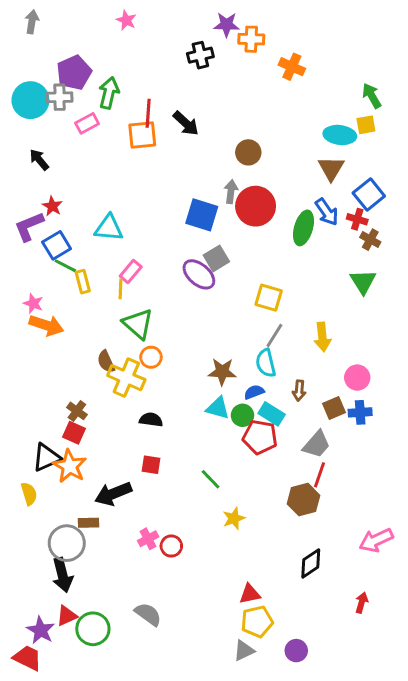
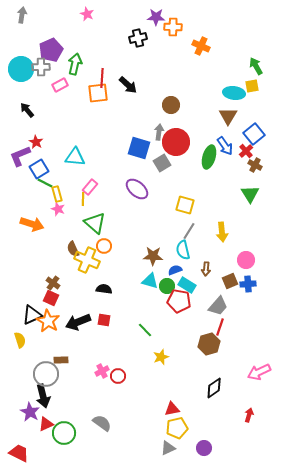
red cross: (357, 219) -> (246, 151), turned 32
gray square: (216, 258) -> (162, 163), moved
pink star: (33, 303) -> (58, 209), moved
black arrow: (113, 494) -> (78, 322), moved
purple star: (41, 630) -> (30, 412), moved

